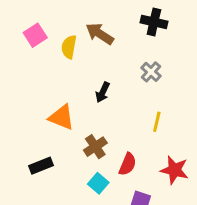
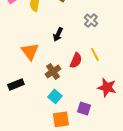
orange triangle: (62, 117) -> (30, 51), turned 30
yellow line: (157, 122) -> (95, 54), turned -40
red semicircle: (128, 164) -> (76, 60), moved

